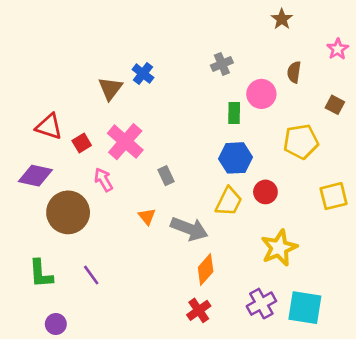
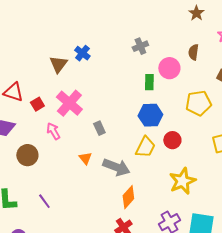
brown star: (282, 19) -> (196, 13), moved
brown circle: (68, 212) -> (27, 155), size x0.7

